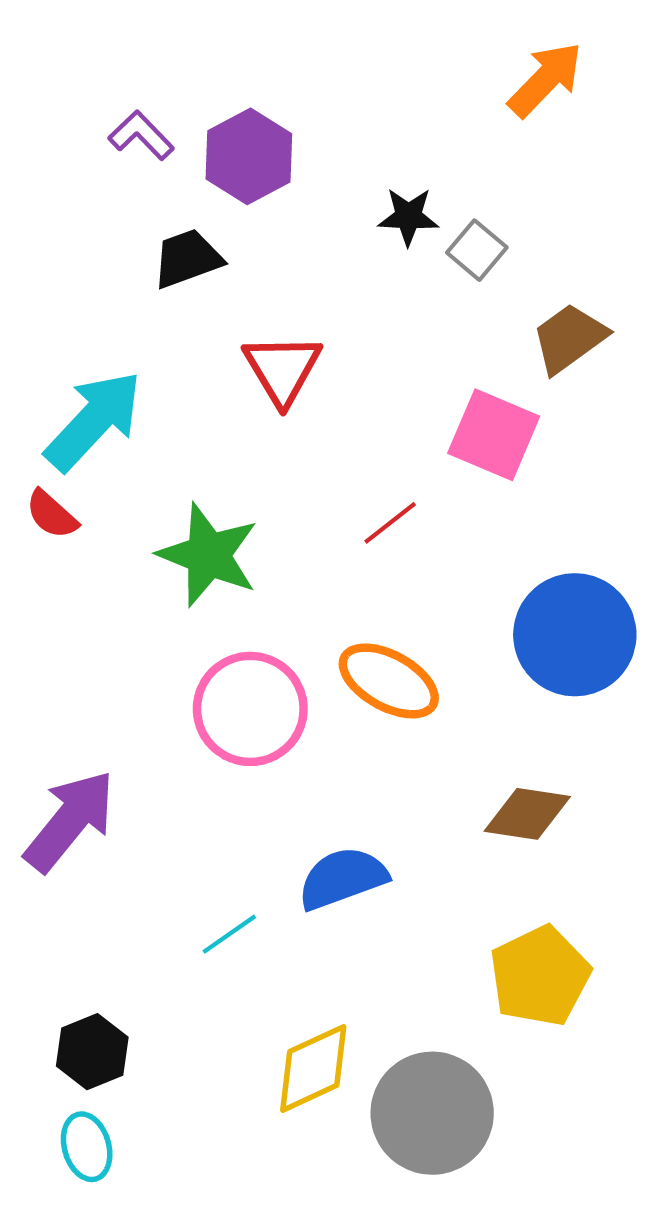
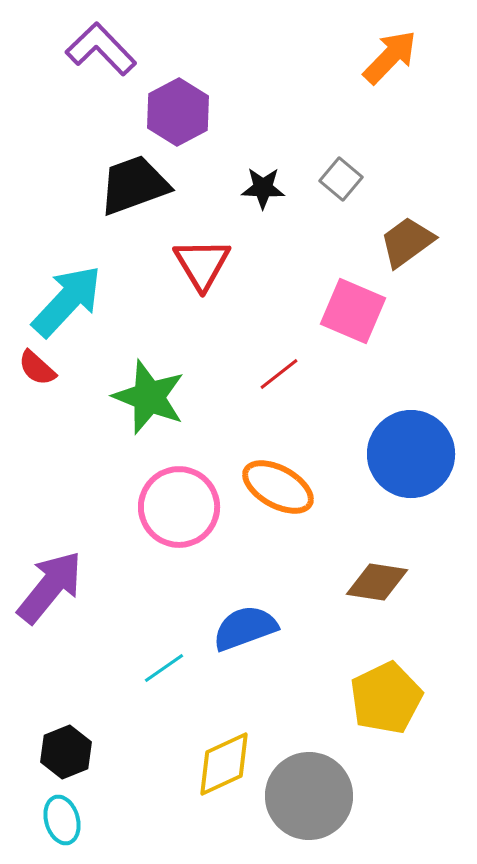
purple L-shape: (141, 135) -> (101, 49), moved, size x1.5
black star: (408, 217) -> (263, 188), moved
black trapezoid: (187, 258) -> (134, 185), size x1.4

